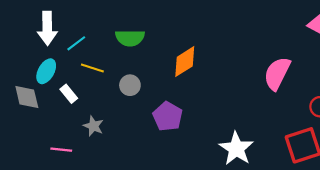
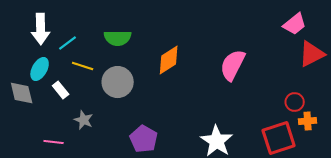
pink semicircle: (277, 73) -> (233, 65), moved
gray circle: (130, 85) -> (118, 82), size x1.6
purple pentagon: (168, 116) -> (144, 139), moved

